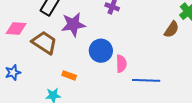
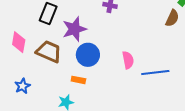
pink diamond: (16, 29) -> (19, 42), turned -75
blue circle: (101, 51) -> (88, 55), moved

